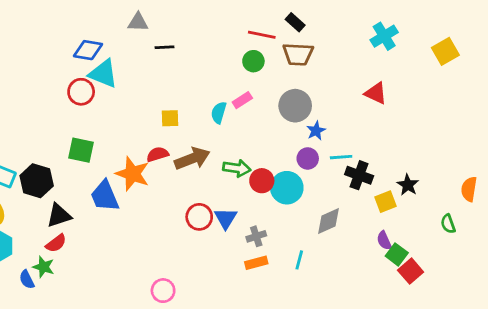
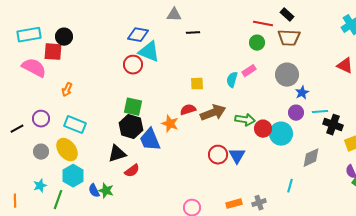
orange star: (132, 174) -> (170, 124), size x0.7
black hexagon: (37, 181) -> (131, 127), moved
gray cross: (256, 236) -> (259, 203), moved
red semicircle: (56, 243) -> (132, 171), moved
orange rectangle: (256, 263) -> (234, 204), moved
blue semicircle: (27, 279) -> (94, 191), moved

